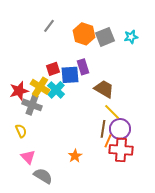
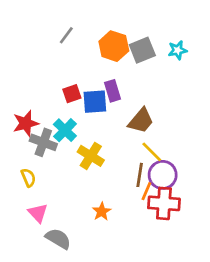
yellow cross: (40, 87) -> (91, 156), moved
brown trapezoid: (104, 89) -> (141, 121), turned 100
cyan cross: (56, 90) -> (65, 130), moved

